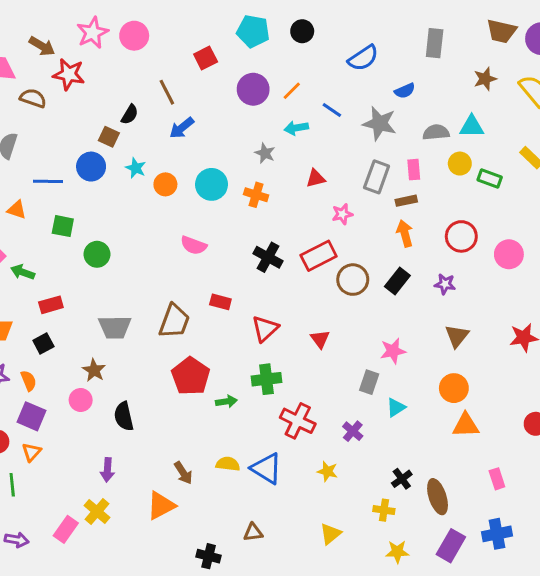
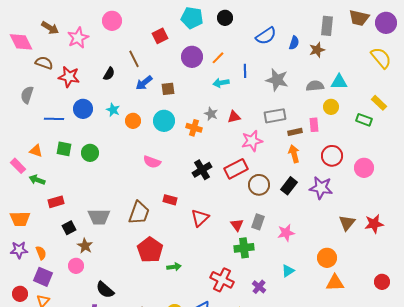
pink star: (93, 33) -> (78, 38), moved
gray rectangle: (435, 43) -> (327, 26), moved
red star: (69, 74) -> (69, 77), moved
brown star: (485, 79) -> (317, 50), moved
blue semicircle: (405, 91) -> (294, 43), moved, turned -48
blue line: (332, 110) -> (245, 71), turned 56
brown square: (109, 137) -> (168, 89), moved, turned -32
gray star: (265, 153) -> (211, 114), moved
pink rectangle: (414, 170) -> (314, 125), moved
gray rectangle: (377, 177) -> (275, 116), turned 60
green rectangle: (490, 178) -> (364, 120), moved
orange triangle: (17, 210) -> (36, 151), moved
pink star: (342, 214) -> (252, 141), size x1.5
green circle: (97, 254) -> (90, 153), moved
black cross: (268, 257) -> (202, 170), turned 30
purple star: (445, 284) -> (321, 188), size x1.6
brown triangle: (457, 336) -> (347, 223), moved
black square: (43, 343) -> (69, 228), moved
green cross: (267, 379) -> (244, 248), moved
gray rectangle: (369, 382) -> (258, 222), moved
black semicircle: (124, 416) -> (105, 290), moved, turned -36

